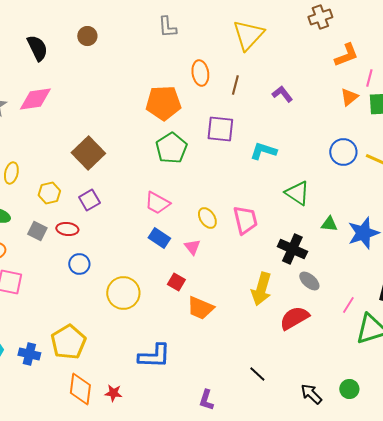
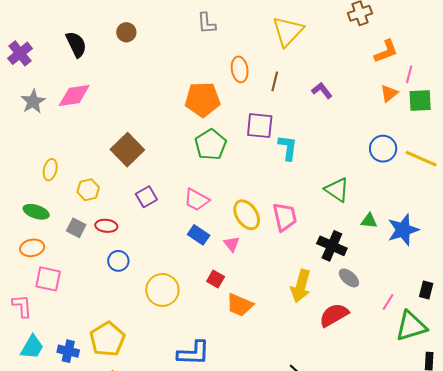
cyan L-shape: (263, 151) -> (288, 148), moved, turned 80
purple square: (89, 200) -> (146, 197), moved
yellow ellipse: (207, 218) -> (247, 215), size x1.4

